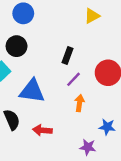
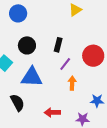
black circle: (17, 46) -> (27, 45), moved
red arrow: (42, 130) -> (52, 112), moved

